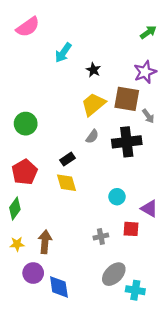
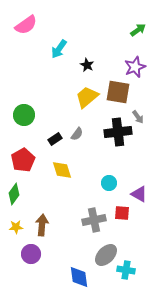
gray arrow: (148, 116) -> (138, 117), moved
gray semicircle: (92, 137) -> (77, 134), moved
black rectangle: (68, 159) -> (55, 139), moved
gray cross: (101, 236) -> (94, 220), size x1.6
blue diamond: (59, 287) -> (79, 277), moved

